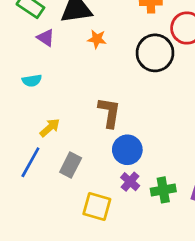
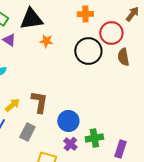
brown L-shape: (109, 112) -> (39, 102), moved
green cross: (163, 190) -> (94, 138), moved

